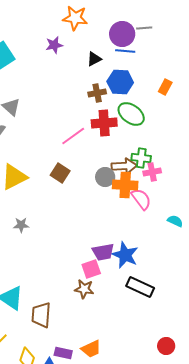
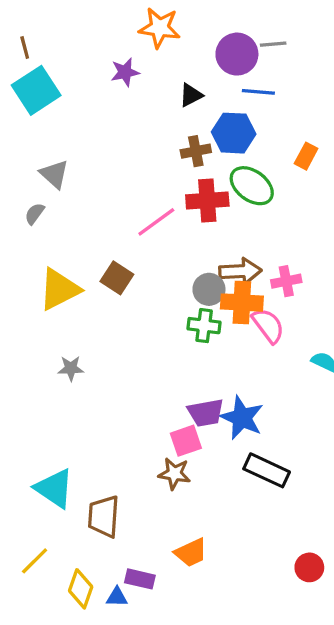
blue line: (125, 51) -> (258, 92), moved
orange rectangle: (165, 87) -> (306, 156), moved
green cross: (141, 158) -> (204, 326), moved
brown square: (60, 173) -> (117, 278), moved
orange trapezoid: (91, 349) -> (191, 553), moved

